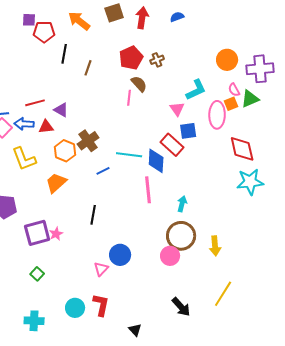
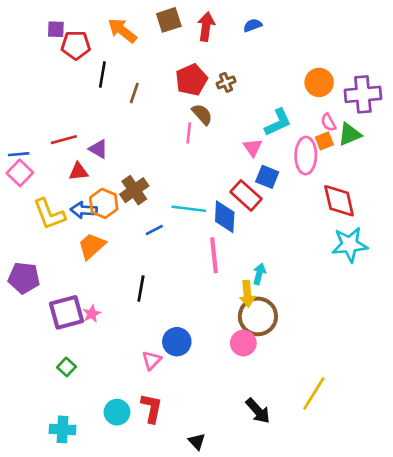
blue arrow: (24, 124) -> (84, 210), moved
blue square: (188, 131) -> (267, 177), turned 30
yellow arrow: (215, 246) -> (247, 294), moved

